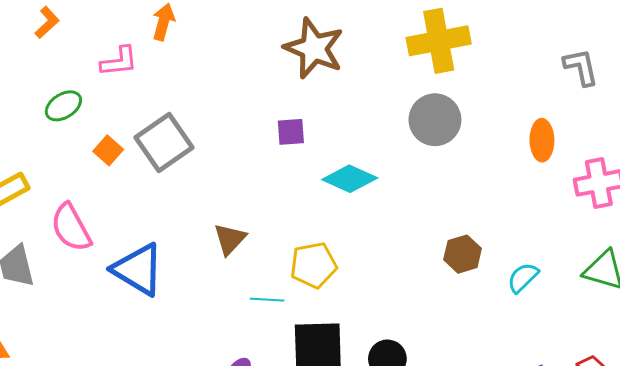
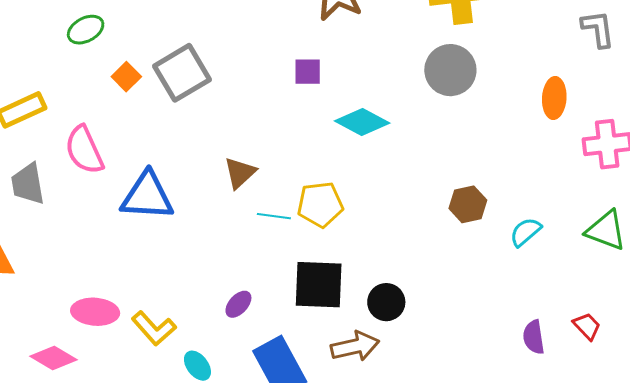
blue triangle: (138, 270) -> (147, 196), turned -32
cyan line: (267, 300) -> (274, 216), moved

